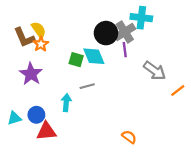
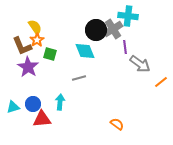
brown L-shape: (24, 37) -> (22, 46), moved
purple line: (125, 50) -> (125, 47), moved
green square: (76, 60) -> (50, 54), moved
cyan arrow: (66, 103) -> (60, 102), moved

